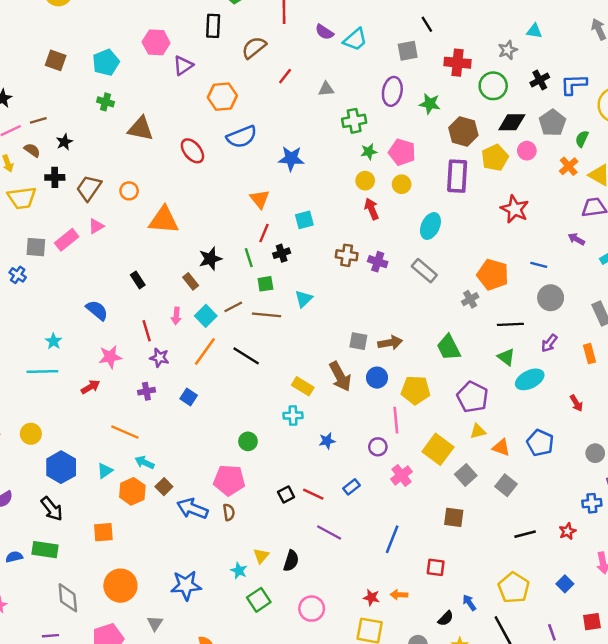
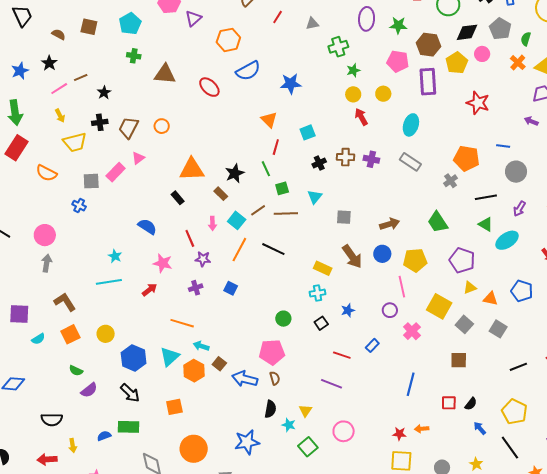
brown semicircle: (32, 150) -> (59, 34), moved
pink pentagon: (402, 152) -> (398, 61), moved
orange triangle: (164, 220) -> (192, 169), moved
black cross: (282, 253) -> (319, 163), moved
gray square: (358, 341) -> (344, 217), moved
pink star: (110, 357) -> (163, 263), turned 30
cyan triangle: (105, 471) -> (170, 357), size x1.5
black square: (286, 495) -> (321, 323), moved
purple line: (329, 533) -> (332, 384), moved
black semicircle: (291, 561) -> (270, 409), moved
pink circle: (312, 609) -> (344, 431), moved
black semicircle: (446, 618) -> (471, 404), moved

